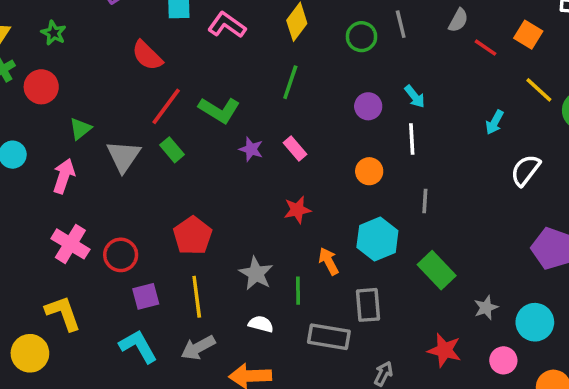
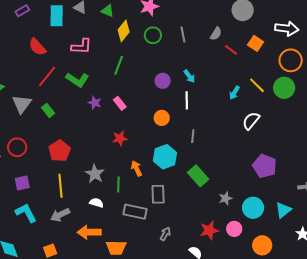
pink L-shape: (227, 25) -> (81, 46), moved, turned 145
green circle: (361, 37) -> (153, 35), moved
yellow line: (539, 90) -> (257, 85), moved
green rectangle: (172, 150) -> (48, 110), moved
red circle: (121, 255) -> (17, 147), moved
purple square: (146, 296) -> (22, 183), moved
red star: (444, 350) -> (209, 230), moved, turned -30

